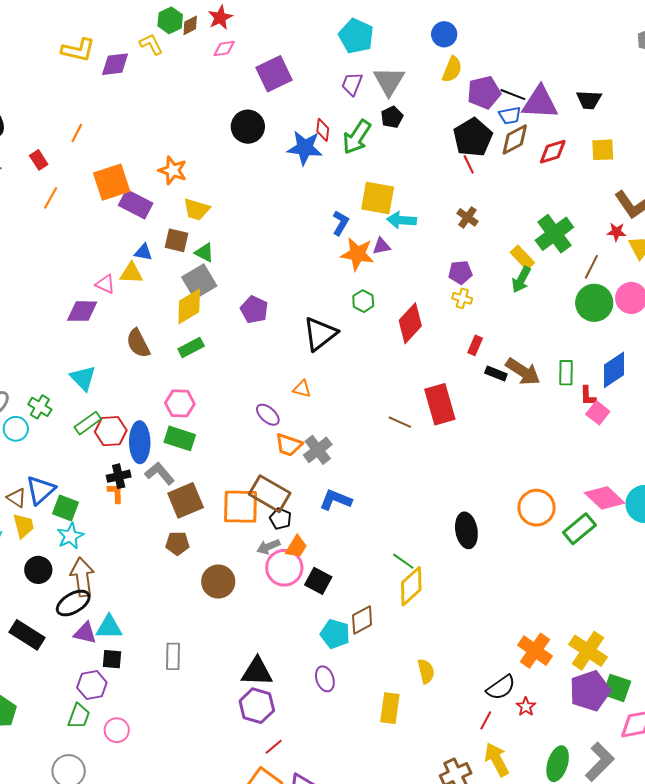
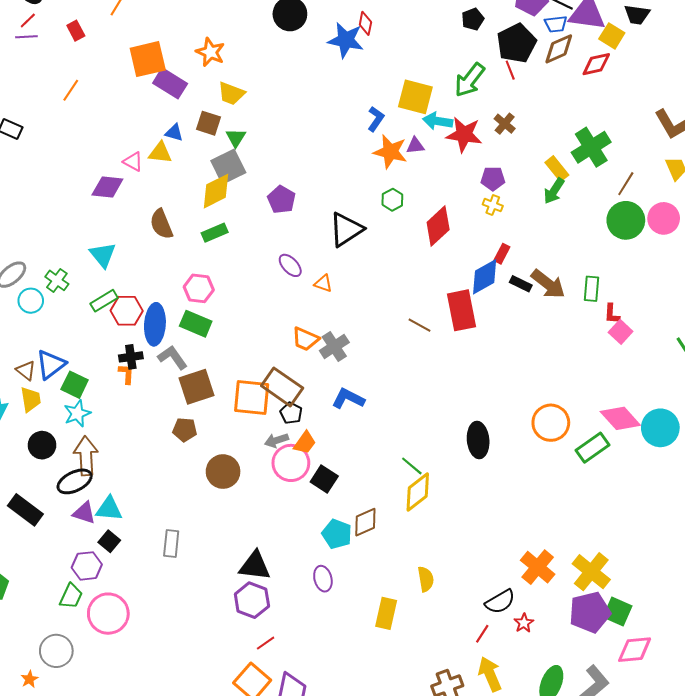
black pentagon: (392, 117) -> (473, 19), moved
green arrow: (357, 137) -> (470, 80), moved
yellow square: (603, 150) -> (612, 36), moved, turned 30
orange line: (51, 198) -> (71, 90), moved
red star: (616, 232) -> (464, 134), moved, size x1.8
green triangle: (204, 252) -> (236, 138), turned 30
blue diamond: (614, 370) -> (485, 277), moved
purple ellipse: (268, 415) -> (290, 265), moved
black square: (112, 659) -> (109, 541), turned 30
pink circle: (117, 730) -> (108, 614), size x1.6

